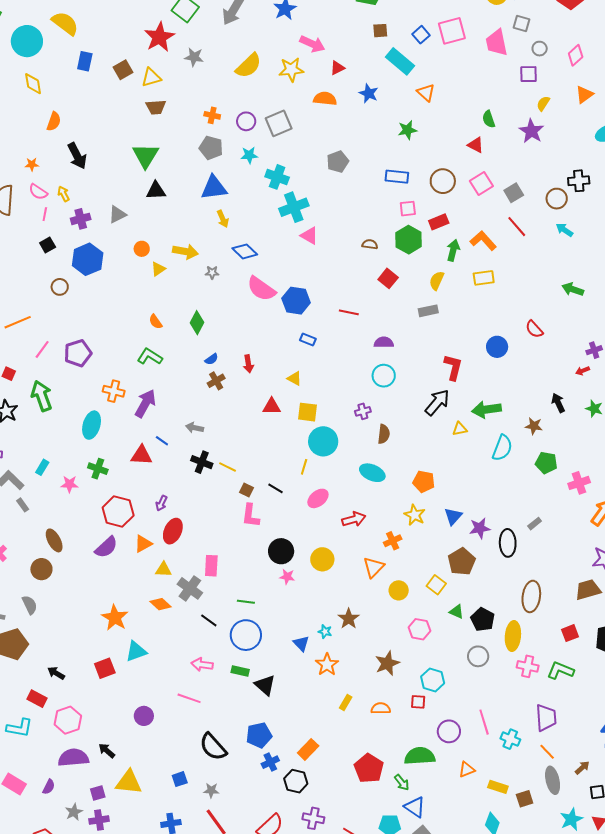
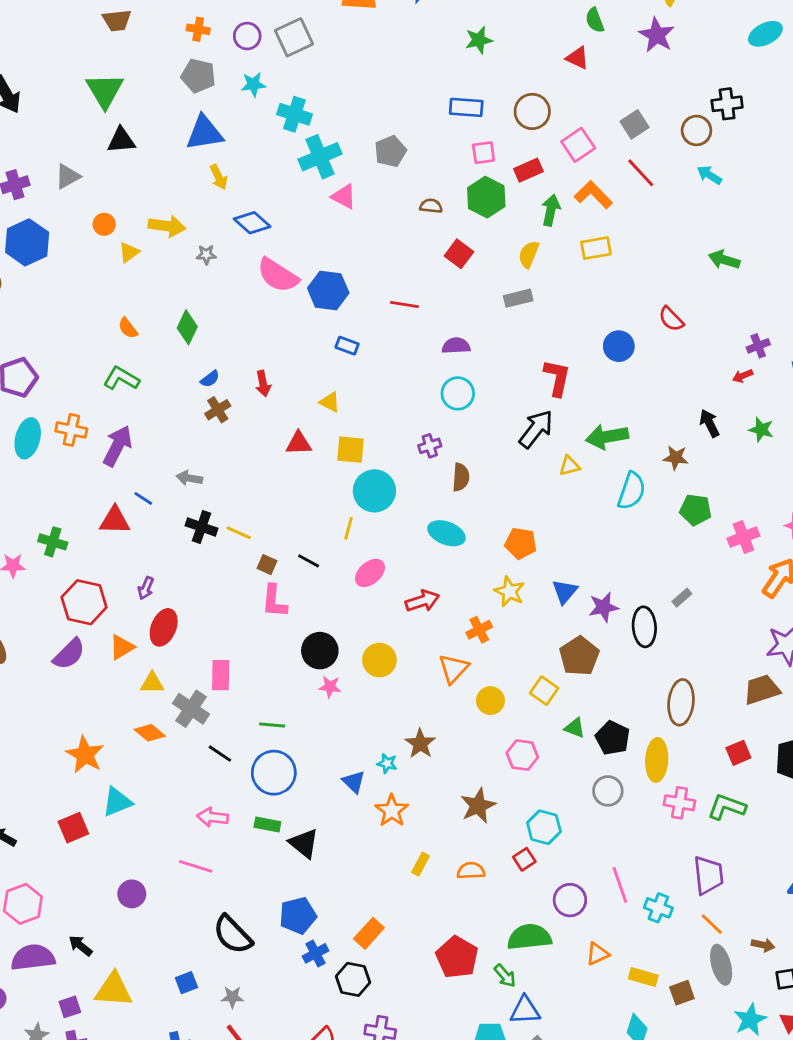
gray pentagon: (338, 162) -> (390, 151), moved
pink square: (481, 184) -> (578, 145), moved
cyan ellipse: (92, 425) -> (28, 438), moved
red square: (418, 702) -> (524, 859), turned -35
brown arrow: (582, 768) -> (763, 945), turned 56
blue triangle: (415, 807) -> (525, 1010), turned -35

